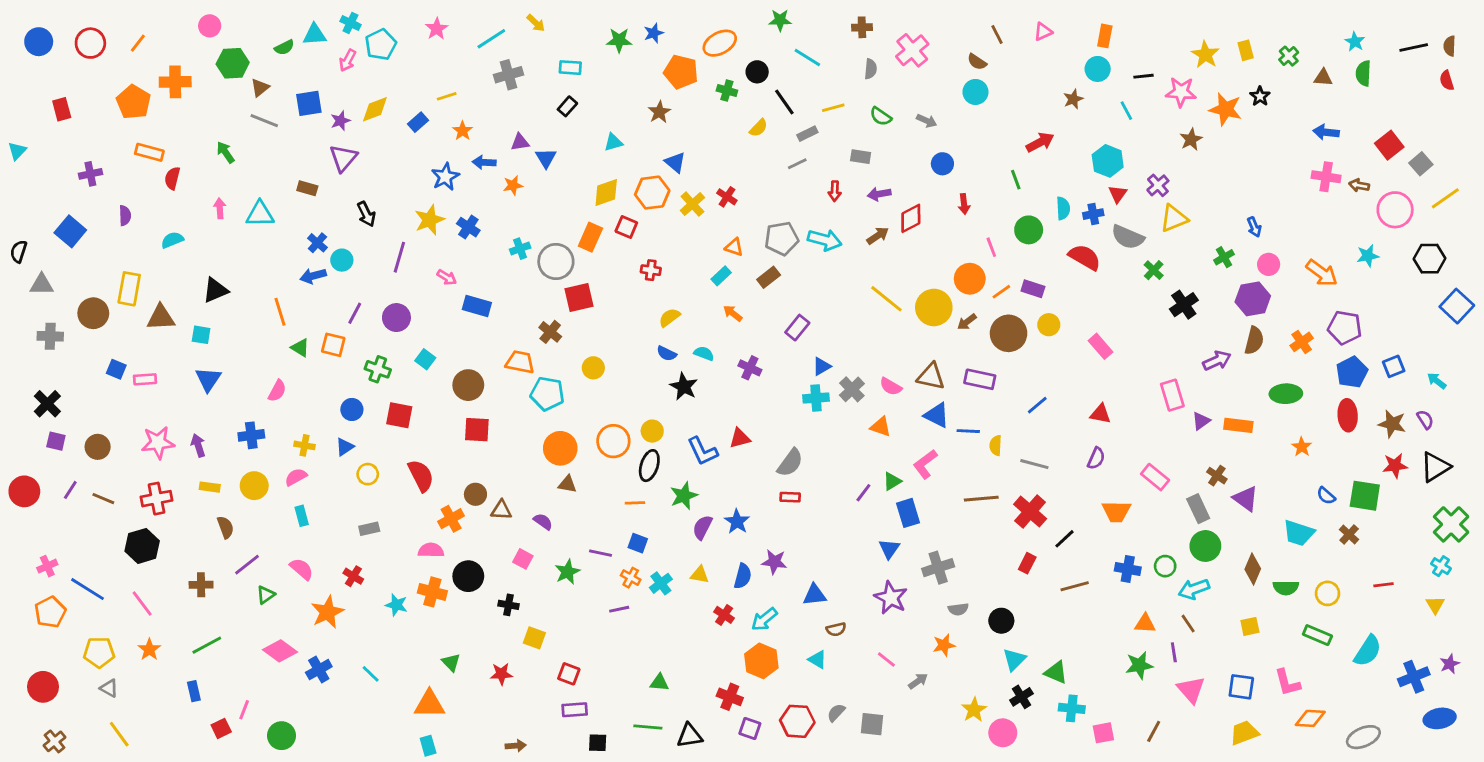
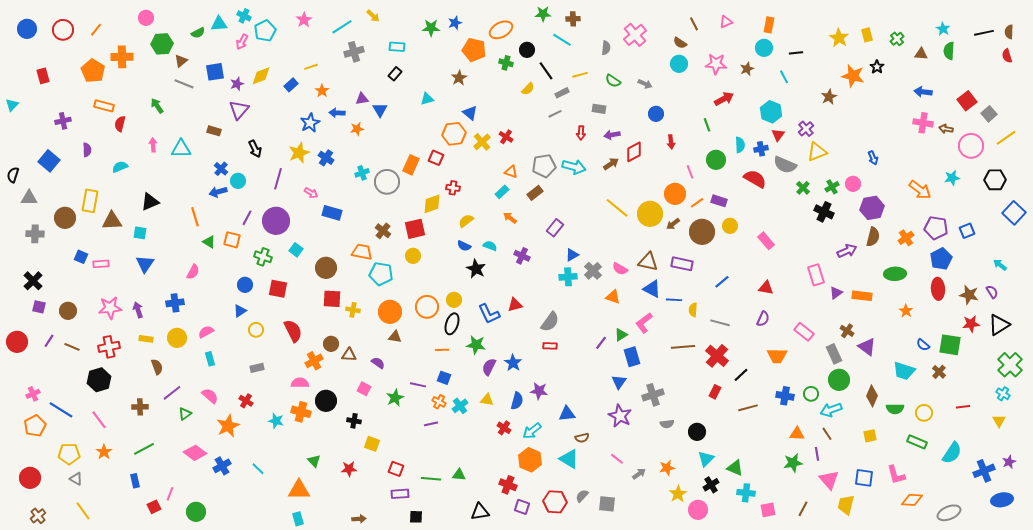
brown cross: (862, 27) -> (573, 19), moved
pink star: (1181, 92) -> (716, 64), moved
yellow diamond: (606, 193) -> (432, 204), moved
green cross: (1224, 257) -> (832, 187), moved
pink circle: (1269, 264) -> (853, 184), moved
red square: (579, 297) -> (415, 229), moved
black cross: (1184, 305) -> (824, 212), turned -30
purple circle: (396, 318) -> (276, 221), size x1.4
blue square: (1394, 366) -> (967, 231), moved
yellow cross: (304, 445) -> (353, 310), moved
green star: (684, 496) -> (476, 345), turned 30
orange star: (944, 645) -> (667, 468), moved
cyan triangle: (817, 659) -> (569, 459), size x1.5
green line: (648, 727) -> (431, 479), moved
yellow trapezoid: (1244, 733) -> (846, 505), moved, turned -55

